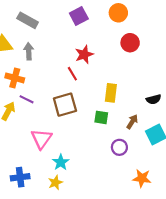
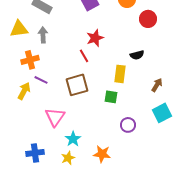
red circle: (130, 43) -> (148, 19), moved
orange cross: (15, 78) -> (30, 60), turned -30
black semicircle: (154, 99) -> (137, 55), moved
brown arrow: (132, 122) -> (157, 85), moved
orange star: (142, 178) -> (102, 154), moved

